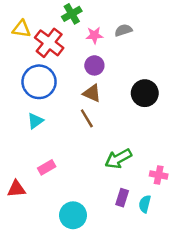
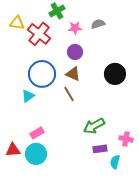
blue circle: (39, 82) -> (42, 74), moved
purple rectangle: (122, 198) -> (100, 149), moved, turned 64
cyan circle: (73, 215) -> (36, 154), moved

